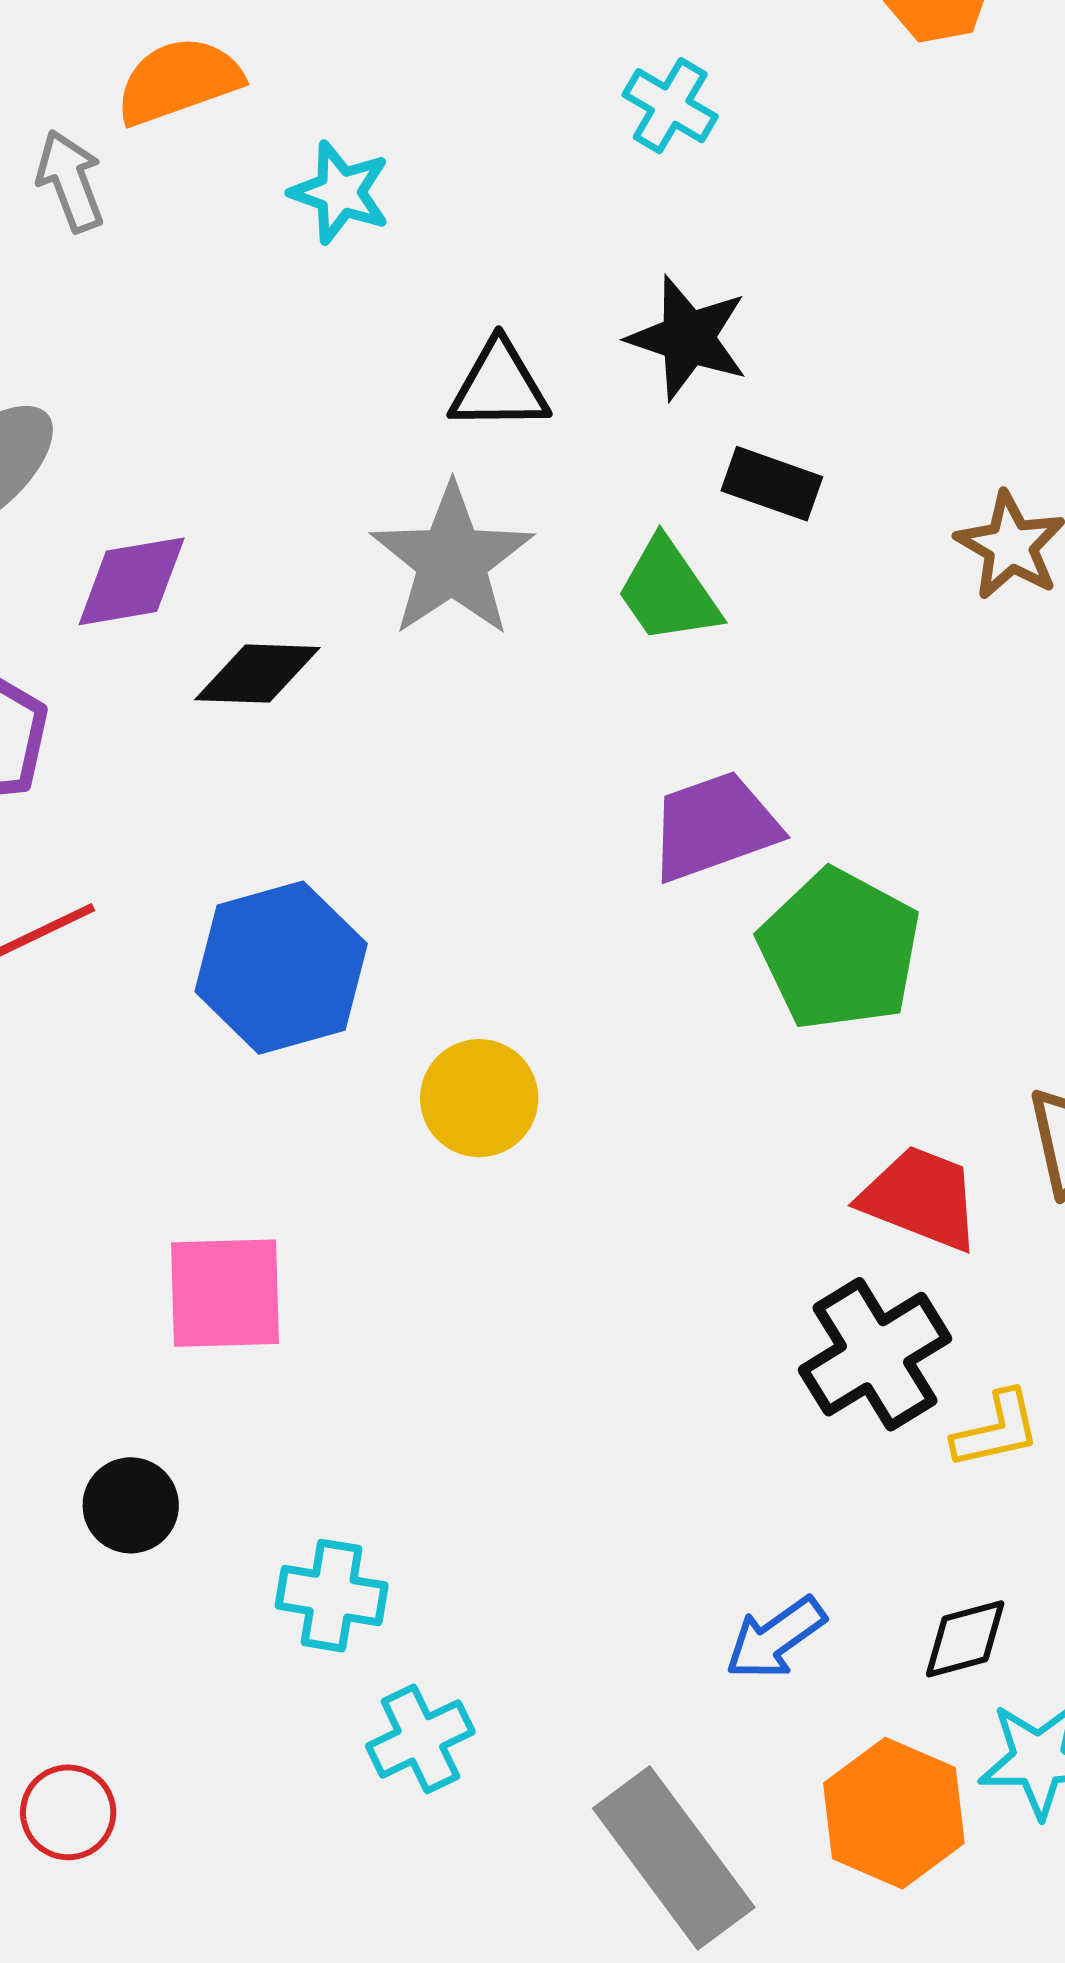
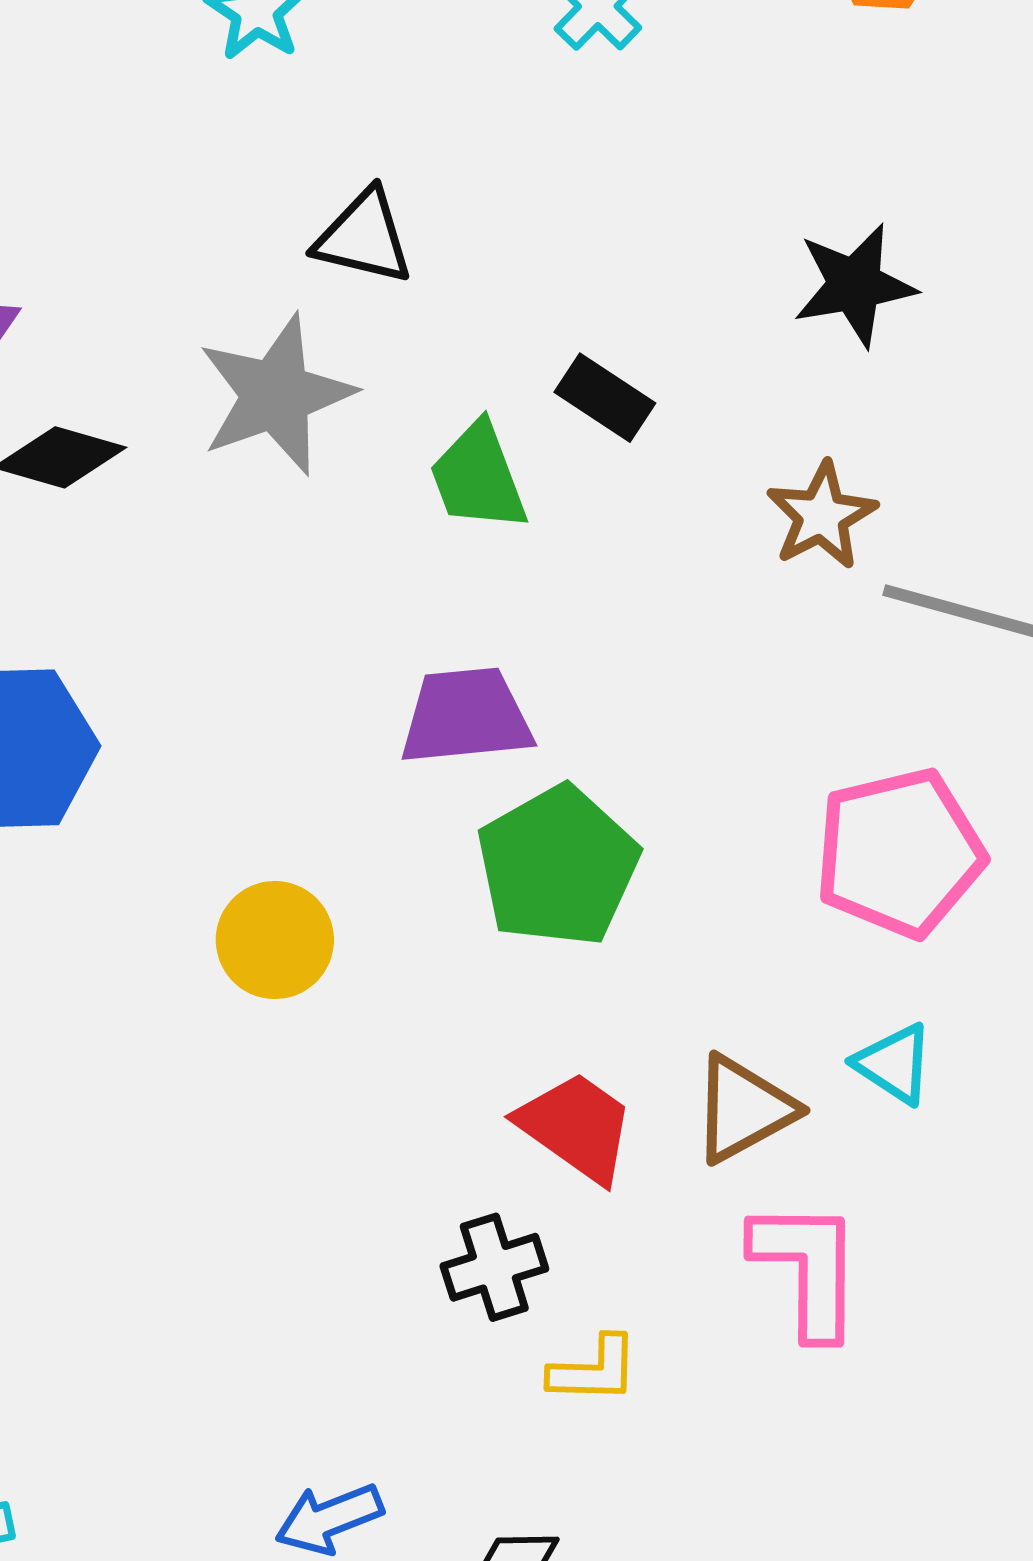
black star: (688, 338) -> (855, 285), moved, turned 30
yellow circle: (479, 1098) -> (275, 940), moved
black cross: (875, 1354) -> (494, 1267), size x0.7

